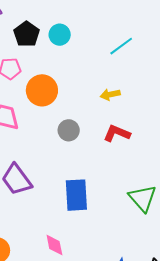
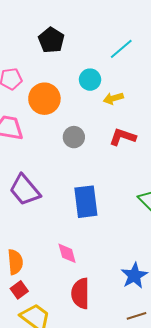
black pentagon: (27, 34) -> (51, 40), moved
cyan circle: (60, 35) -> (90, 80), moved

